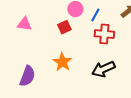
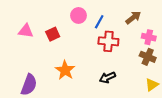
red square: (64, 27) -> (53, 34), moved
black arrow: (103, 69) -> (107, 77), size x0.7

